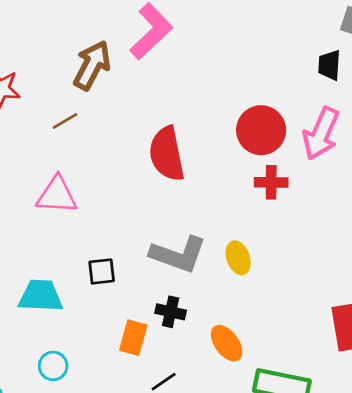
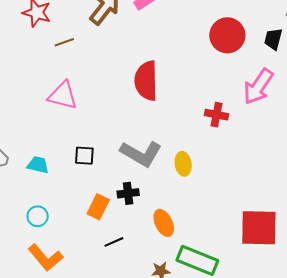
brown line: (65, 121) -> (64, 42), moved
red circle: (261, 130) -> (227, 35), moved
cyan trapezoid: (41, 296) -> (38, 165), size x0.7
black cross: (171, 312) -> (128, 193), turned -30

